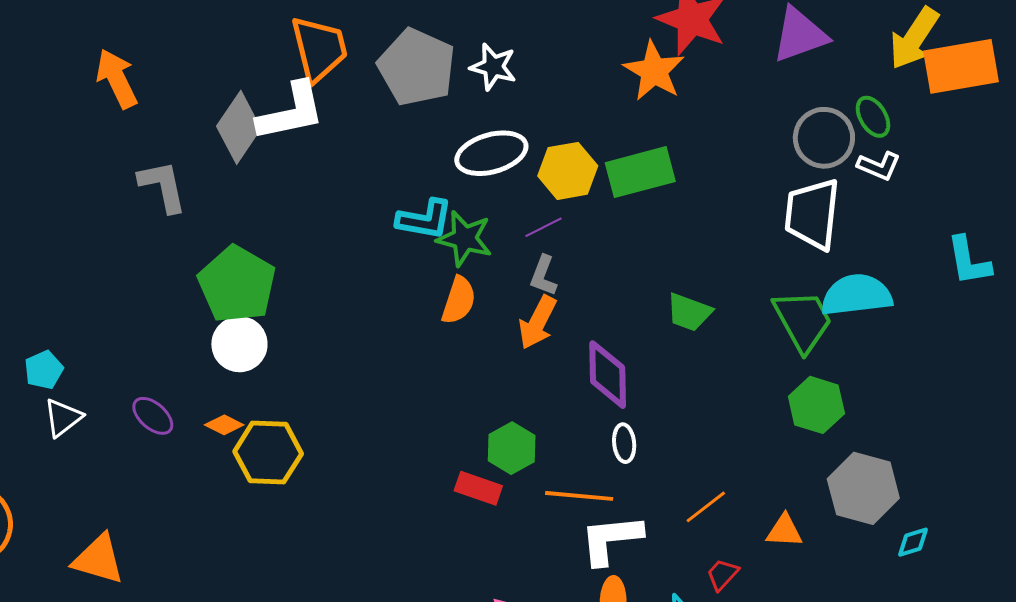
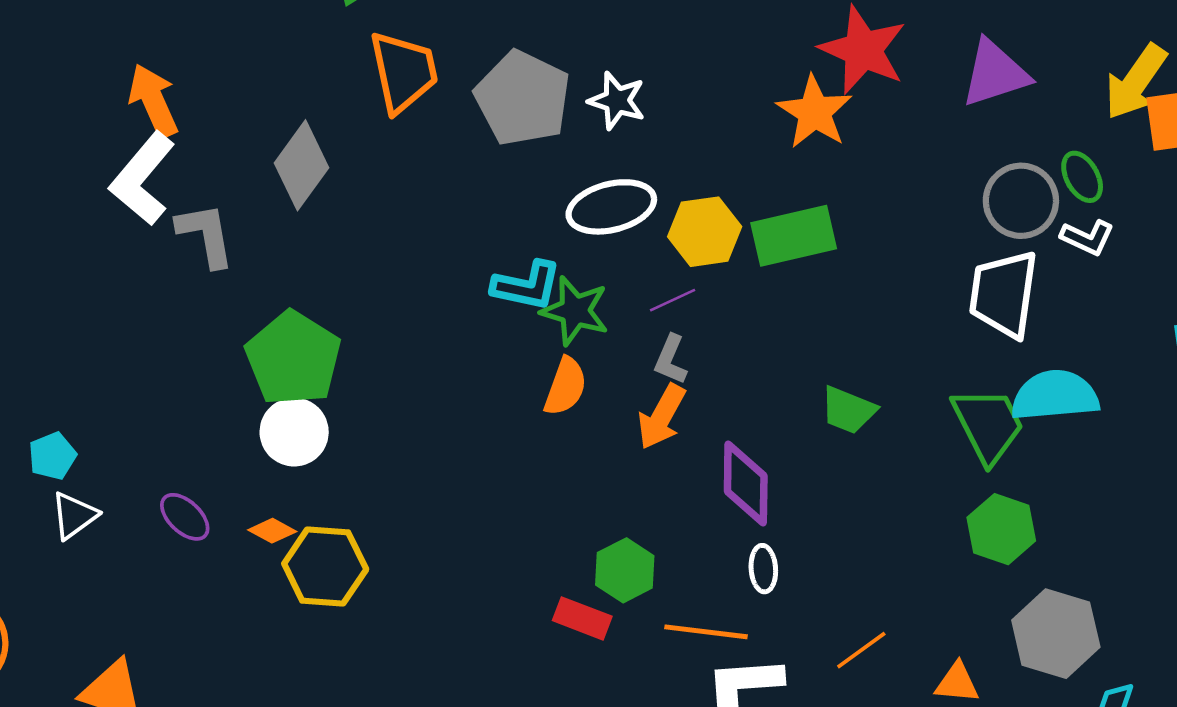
white L-shape: (291, 112) -> (142, 179), moved, turned 140

